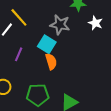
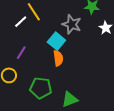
purple line: (19, 54) -> (21, 53), moved

